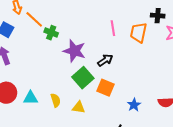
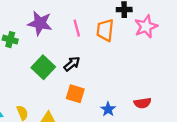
purple star: (74, 51) -> (40, 23), moved
green square: (83, 78) -> (43, 67), moved

